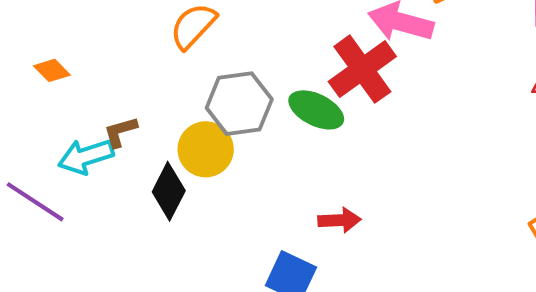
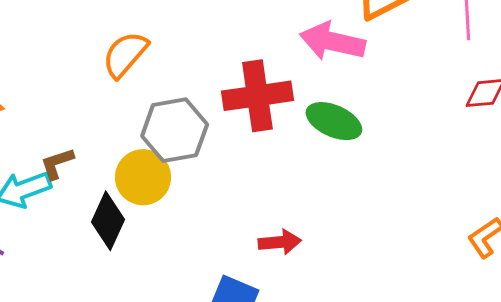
red cross: (362, 69) -> (257, 96), moved, turned 30
green ellipse: (316, 110) -> (334, 121), moved

